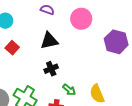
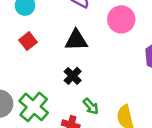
black cross: (51, 69) -> (73, 76), turned -32

